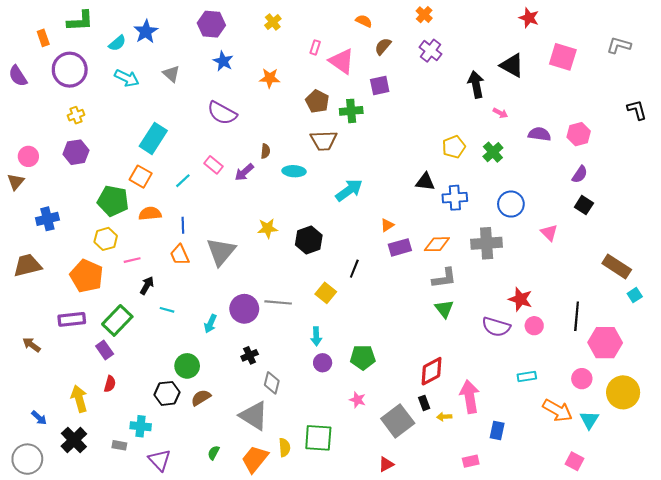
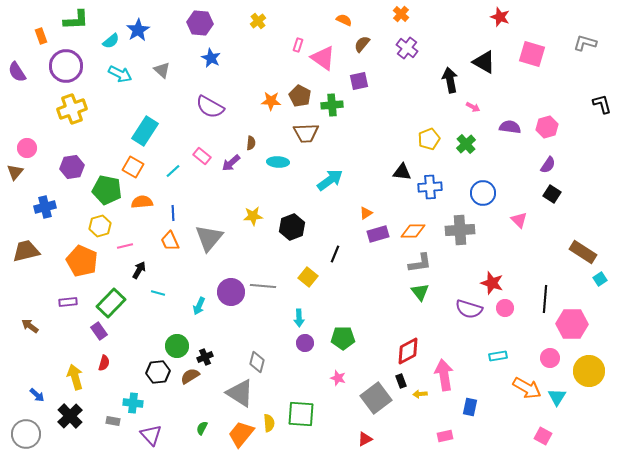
orange star: (270, 78) -> (271, 101), moved
yellow cross: (76, 115) -> (72, 109), size x1.8
purple hexagon: (76, 152) -> (72, 167), moved
purple rectangle: (72, 319) -> (68, 302), size x0.7
black cross: (250, 355) -> (205, 357), moved

